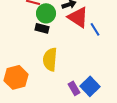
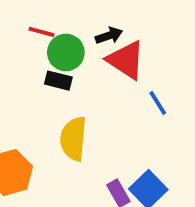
blue line: (95, 29) -> (158, 103), moved

